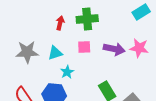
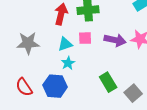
red arrow: (60, 23) -> (61, 14), size x1.5
cyan triangle: (55, 53) -> (65, 44), moved

